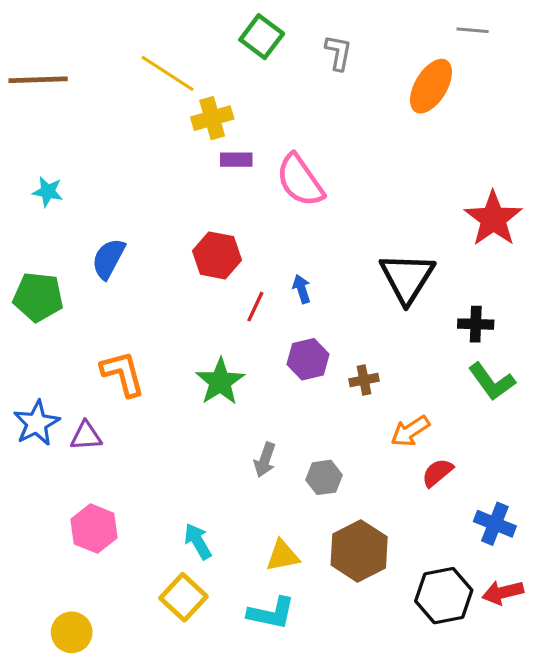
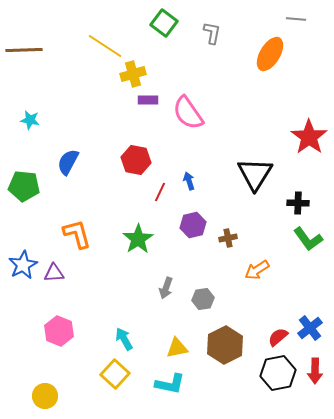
red semicircle: (437, 473) -> (278, 337), moved
blue cross: (495, 524) -> (310, 328), turned 30
red arrow: (503, 592) -> (315, 371), turned -75

